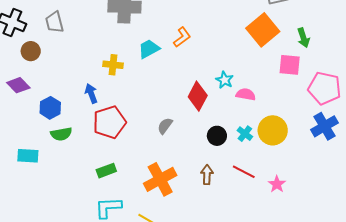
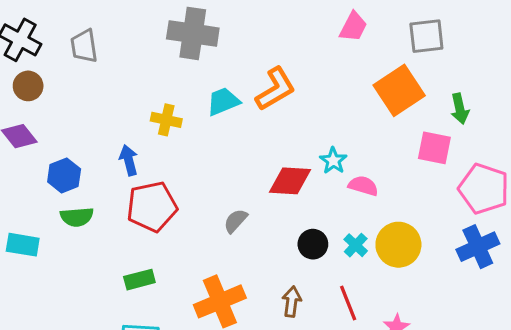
orange L-shape: (182, 37) -> (275, 89), size x1.4
brown circle: (31, 51) -> (28, 86), moved
red diamond: (198, 96) -> (290, 181), turned 60
red line: (244, 172) -> (348, 303), turned 35

